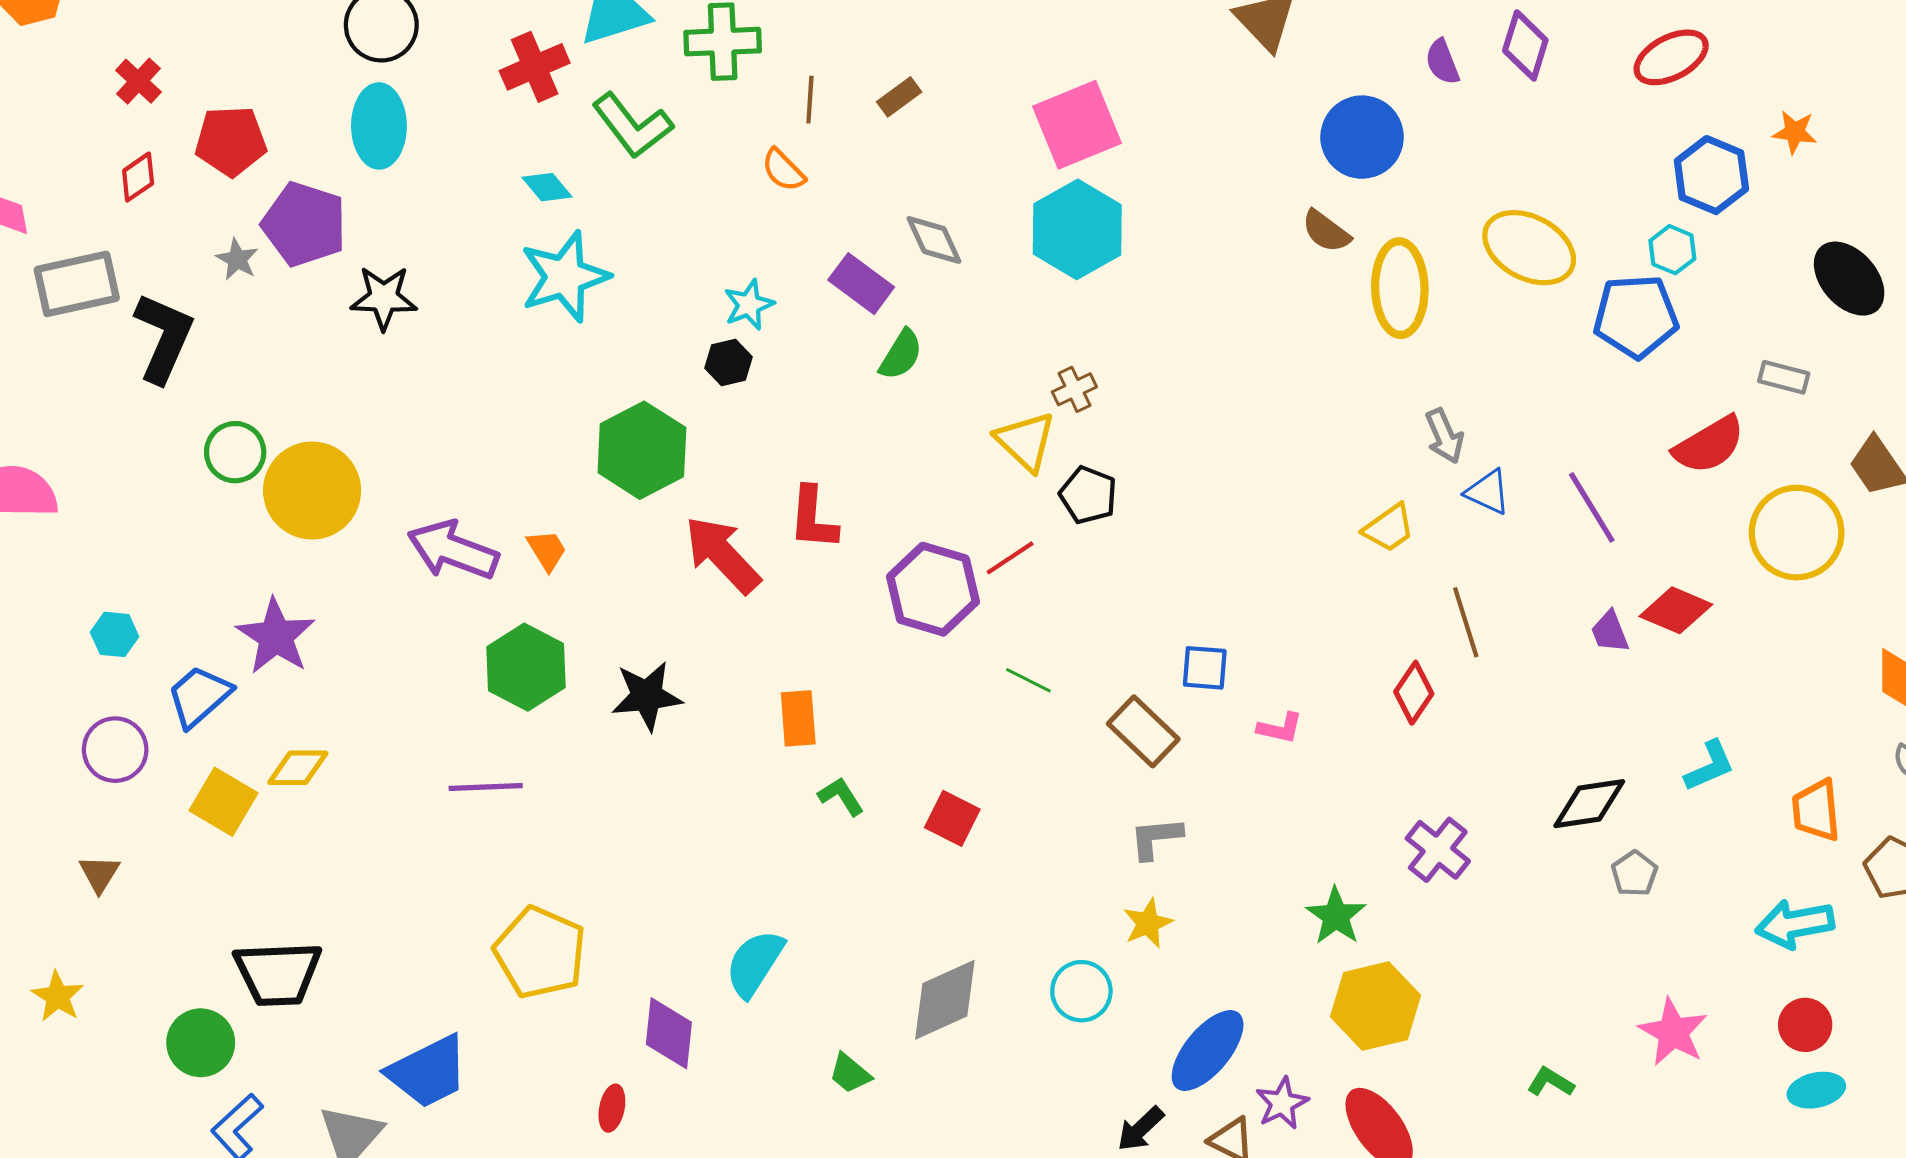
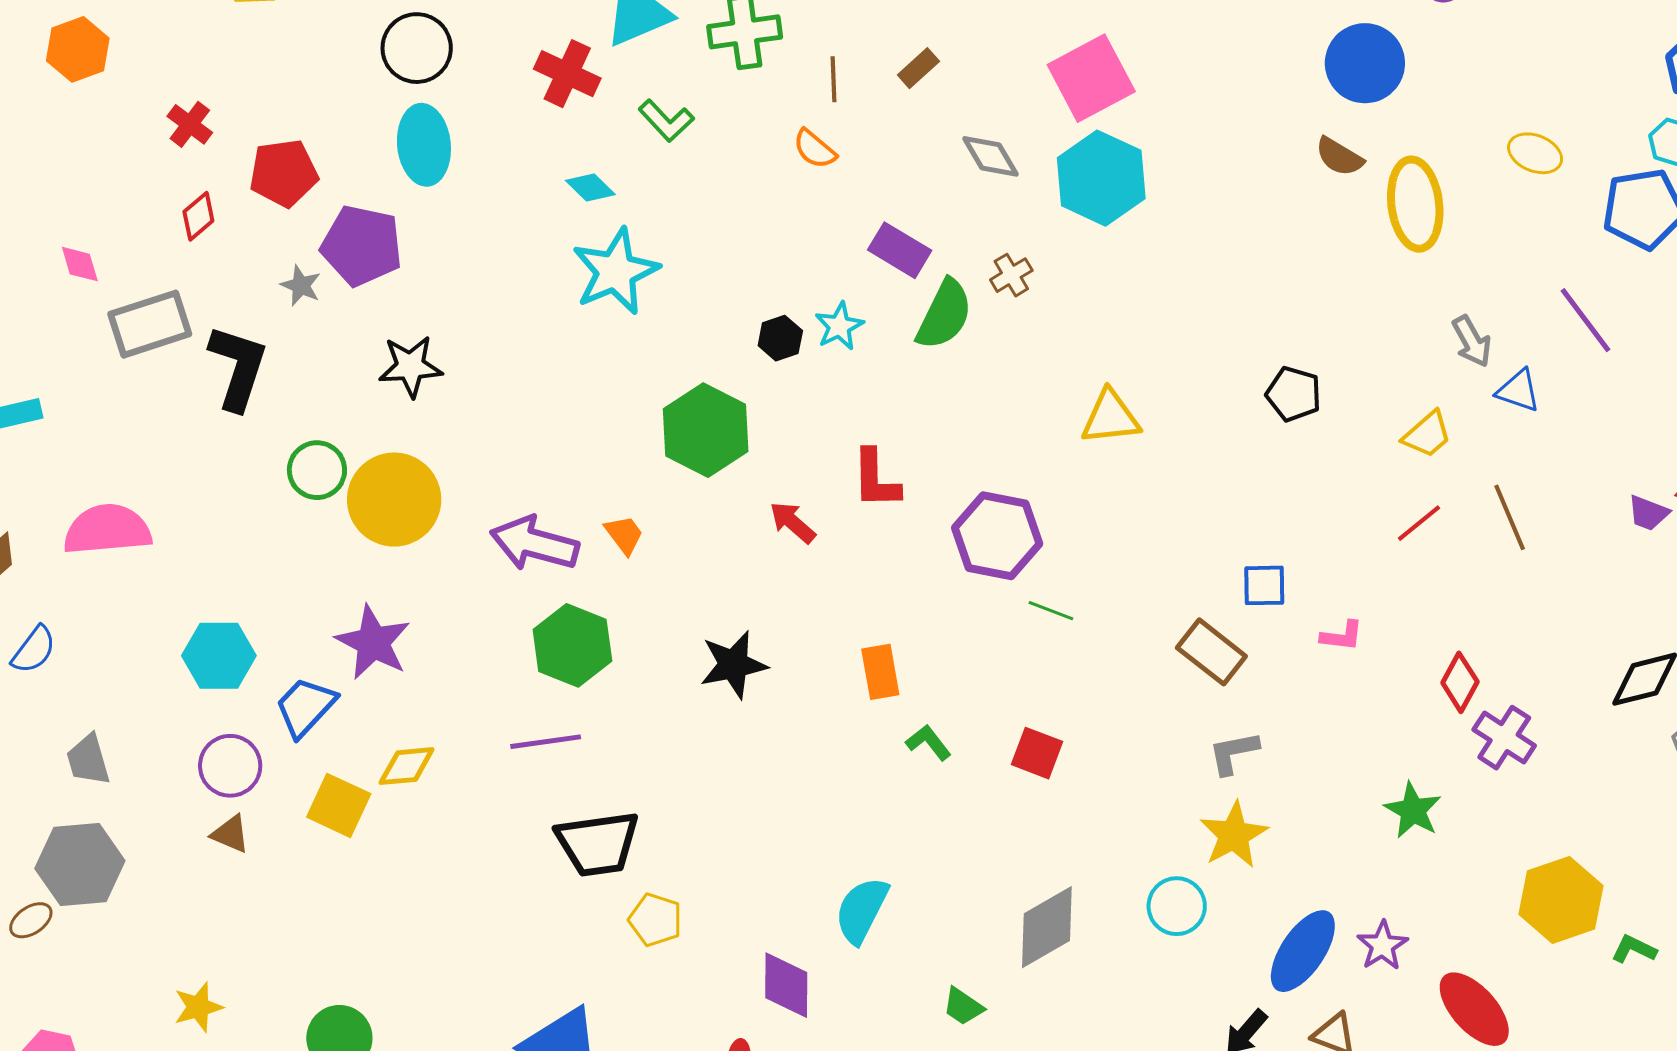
red cross: (535, 67) -> (567, 74), turned -36
green L-shape: (632, 126) -> (666, 121), size x0.7
gray diamond: (934, 240) -> (991, 156), moved
yellow ellipse: (1529, 248) -> (1535, 153), size x0.6
black star: (384, 298) -> (410, 366), moved
cyan star: (749, 305) -> (839, 326), moved
green semicircle: (901, 355) -> (944, 314), size x1.4
brown cross: (1074, 389) -> (1011, 275), moved
yellow triangle: (1026, 441) -> (1111, 417), moved, turned -44
black pentagon: (1088, 495) -> (1294, 394), moved
purple line: (1592, 507) -> (1586, 320), moved
red arrow: (722, 555) -> (792, 522), size x0.6
red line: (1010, 558) -> (1419, 523), moved
purple trapezoid: (1610, 632) -> (1648, 513), turned -42
cyan hexagon: (115, 634) -> (219, 656), size x1.6
green hexagon: (526, 667) -> (572, 645), moved
green line: (1028, 680) -> (1051, 611), moved
red diamond: (1414, 693) -> (1460, 682), moved
purple line: (486, 787) -> (546, 742), moved
brown triangle: (99, 874) -> (230, 834), moved, turned -33
yellow star: (1148, 923) -> (1234, 835), size x1.4
yellow pentagon: (540, 952) -> (655, 920), size x0.6
black trapezoid: (278, 973) -> (598, 844), moved
yellow star: (58, 996) -> (198, 1007), turned 30
yellow hexagon: (1376, 1006) -> (1561, 900), moved
purple star: (1282, 1103) -> (1382, 946), moved

